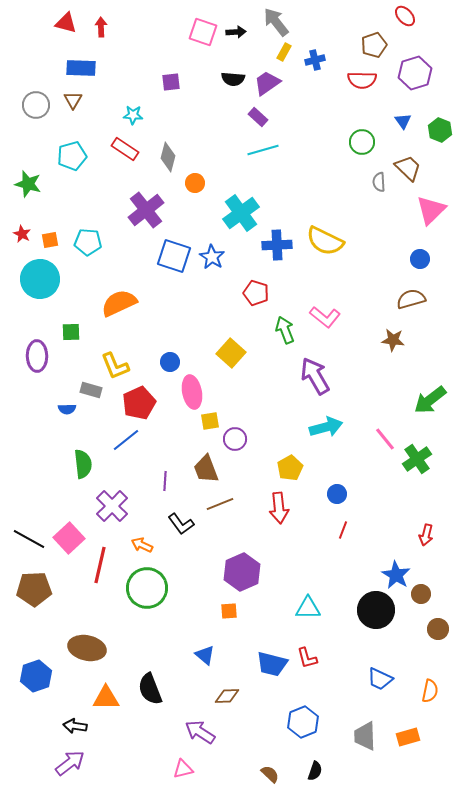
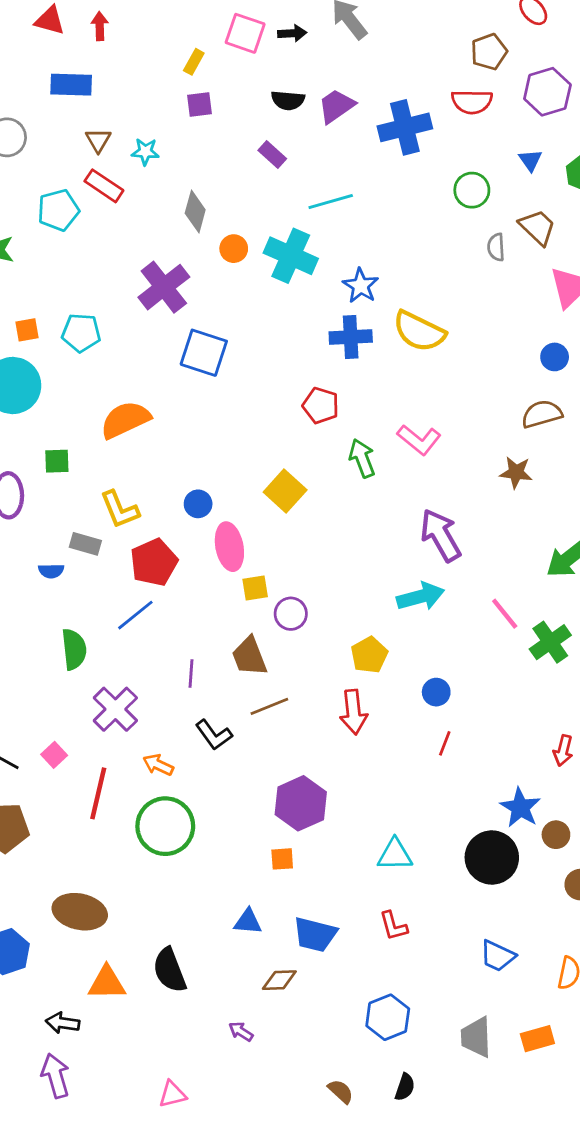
yellow rectangle: (284, 52) -> (194, 62), moved
blue cross: (315, 60) -> (405, 127), moved, size x1.8
brown triangle: (73, 100) -> (98, 140), moved
purple rectangle: (258, 117) -> (272, 154), moved
red rectangle: (125, 149) -> (104, 186), moved
cyan cross: (241, 213) -> (291, 256), moved, turned -30
blue star: (212, 257) -> (361, 286), moved
purple arrow: (315, 376) -> (440, 535), moved
pink square: (69, 538) -> (54, 755), size x0.6
blue triangle: (205, 655) -> (248, 922), turned -35
blue trapezoid: (272, 664) -> (315, 935), moved
purple arrow: (200, 732) -> (241, 1031), size x0.6
purple arrow: (70, 763) -> (55, 1076), turned -68
pink triangle: (183, 769) -> (172, 1094), moved

